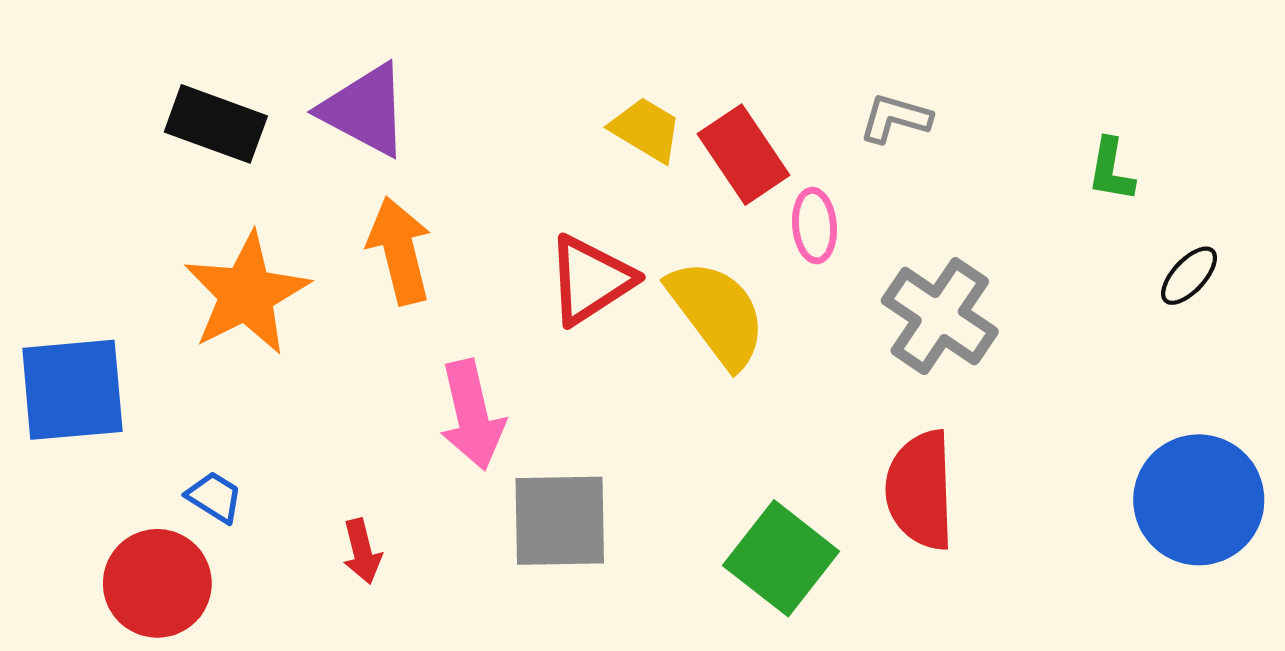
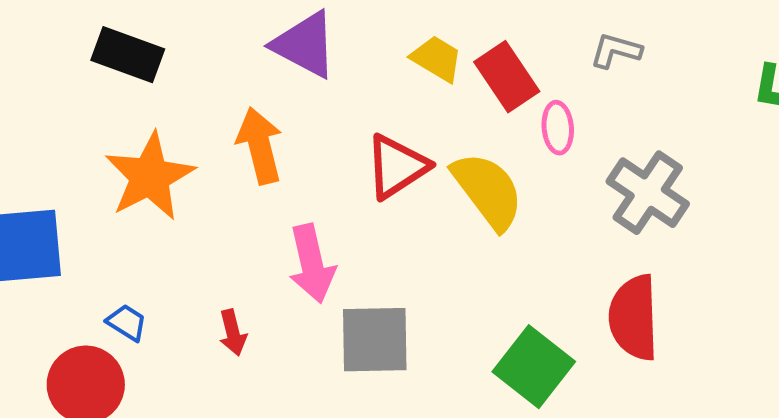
purple triangle: (365, 110) -> (305, 45), moved
red arrow: (362, 551) -> (233, 333), moved

